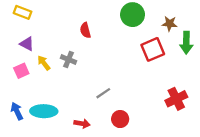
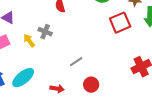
yellow arrow: (44, 63) -> (29, 41), moved
cyan ellipse: (44, 111) -> (23, 78), turned -40

